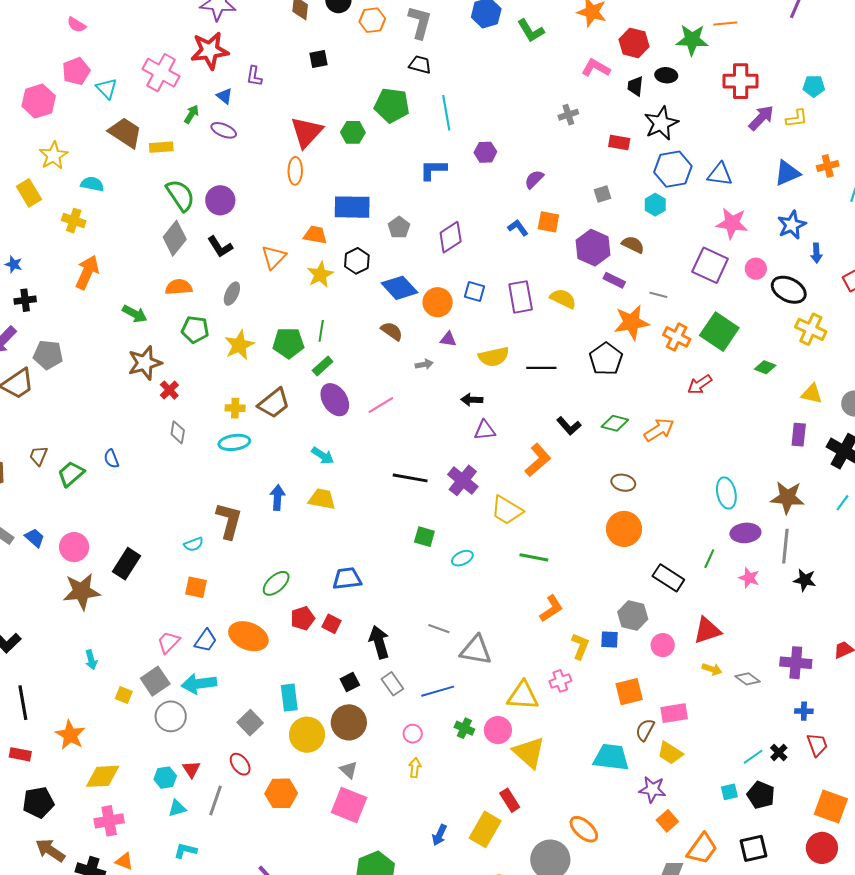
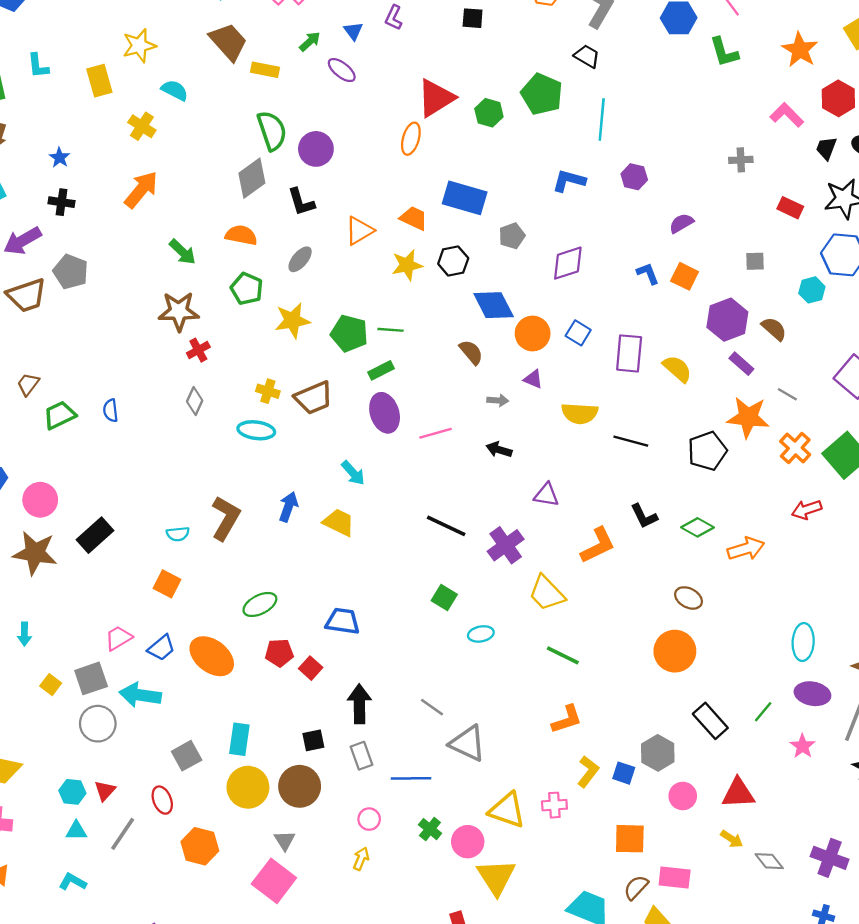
green line: (321, 331) -> (391, 330), turned 70
black arrow: (472, 400) -> (499, 450), moved

